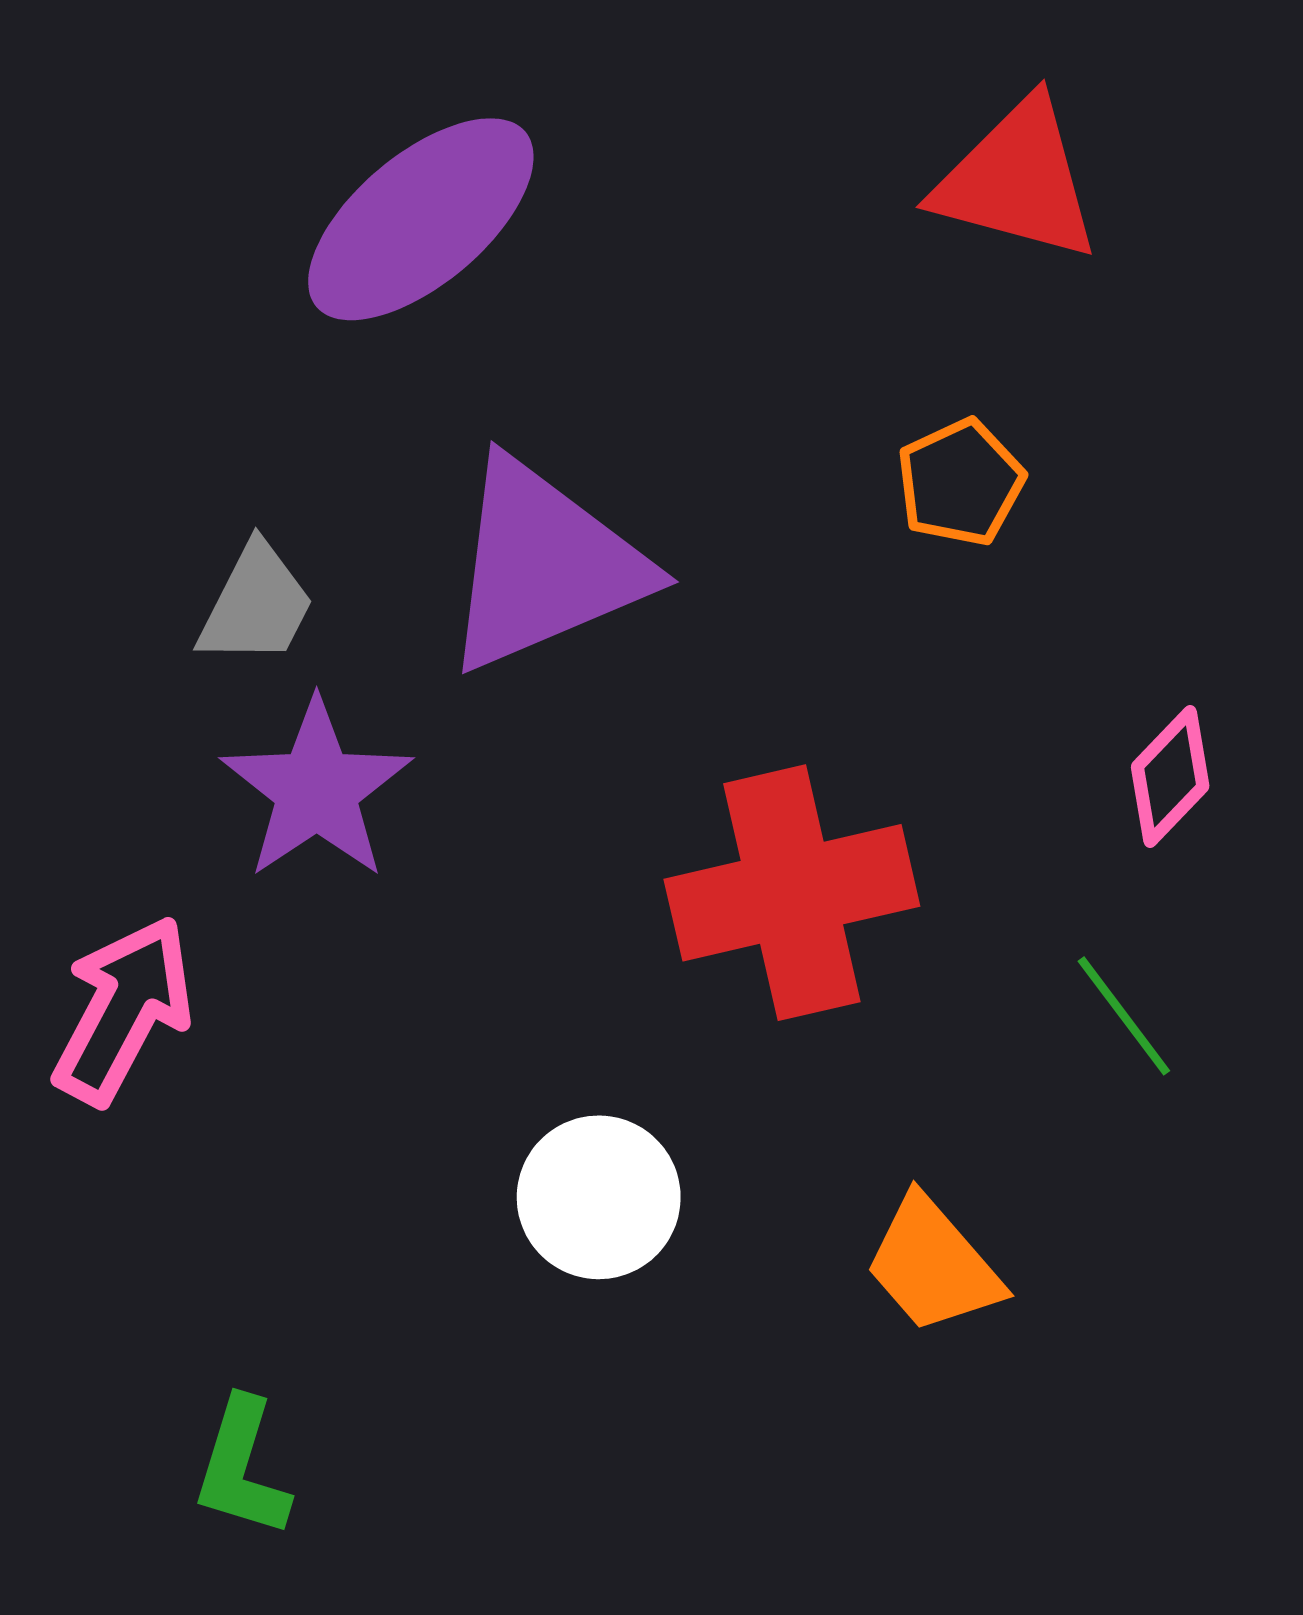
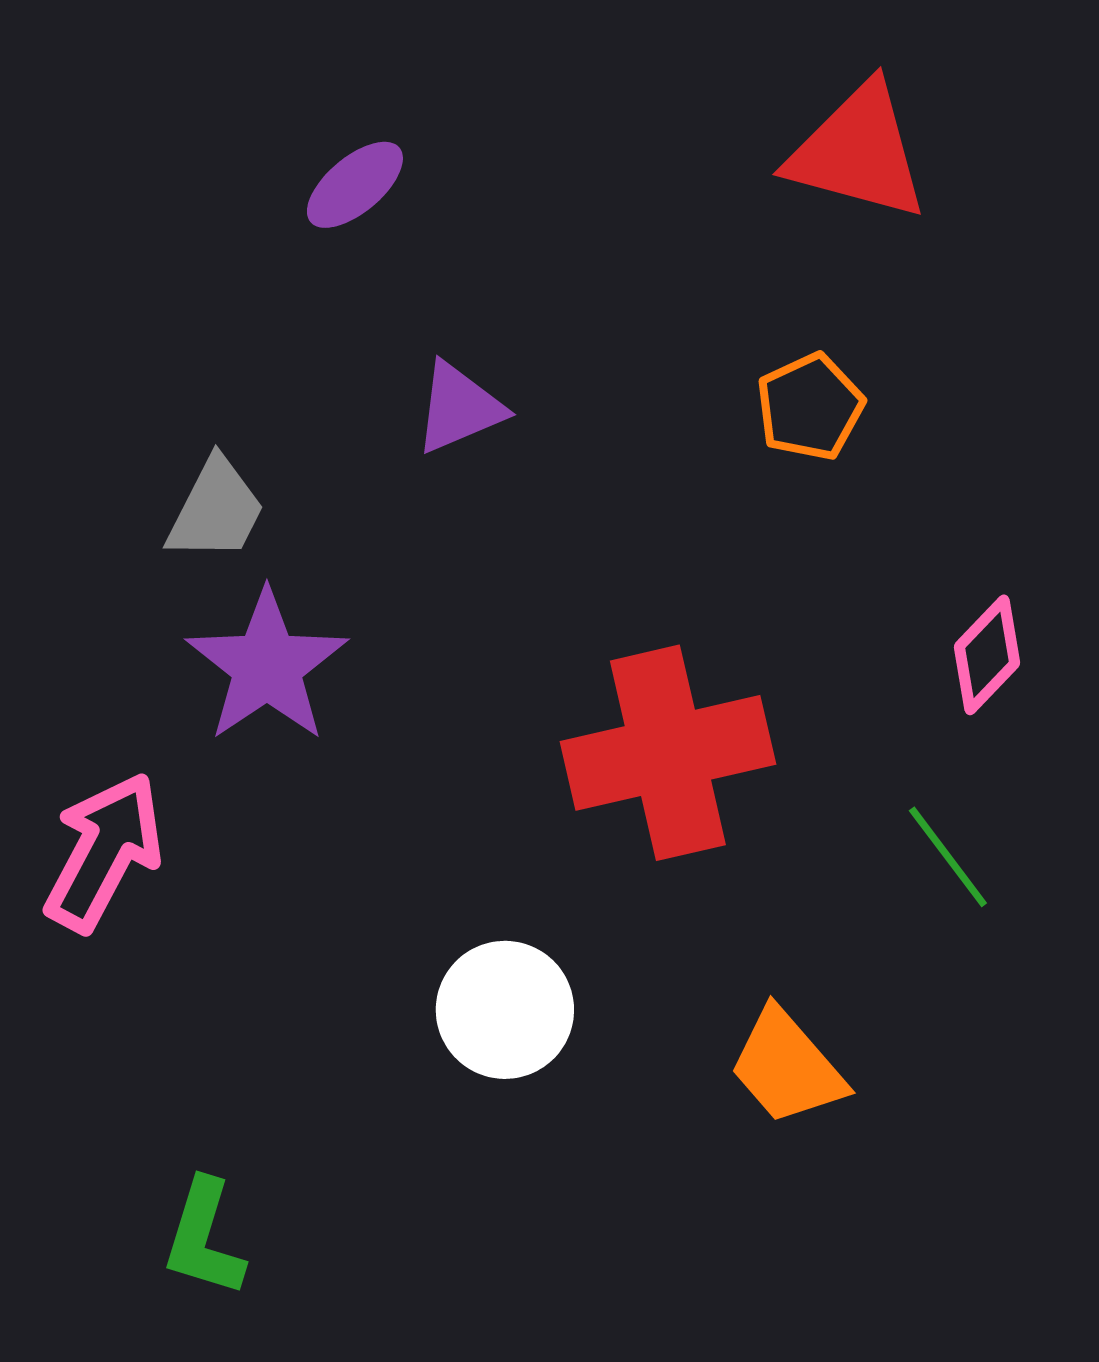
purple ellipse: (421, 219) -> (355, 185), size x0.5
purple triangle: (544, 565) -> (459, 408), moved, size x0.5

